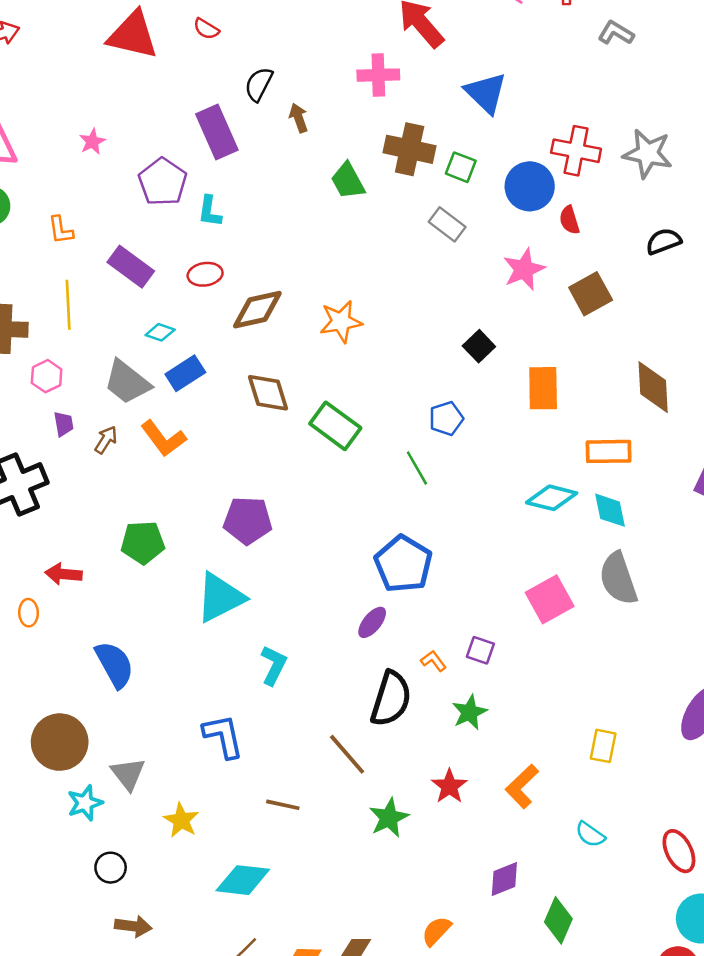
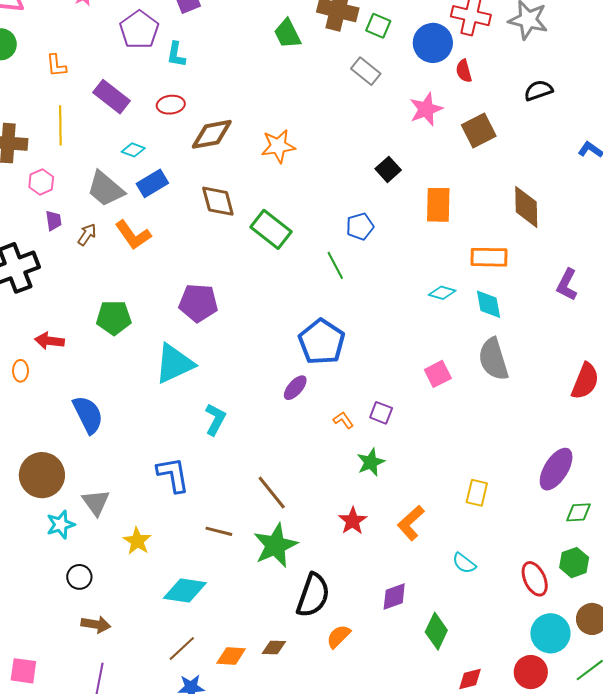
cyan diamond: (552, 498) -> (442, 293), size x0.7
pink square: (550, 599) -> (438, 374), size x0.7
black semicircle: (391, 699) -> (313, 595), moved
green star: (389, 818) -> (275, 545), moved, size x1.4

